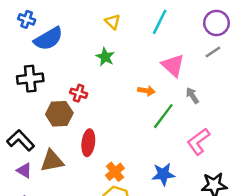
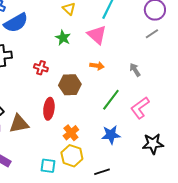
pink triangle: (173, 65) -> (97, 35), moved
brown hexagon: (59, 114) -> (70, 85), moved
green line: (163, 116) -> (111, 100), moved

